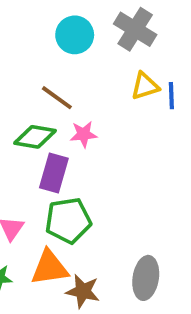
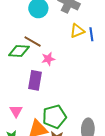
green diamond: (35, 137) -> (19, 51), moved
green pentagon: (68, 220) -> (54, 117), moved

